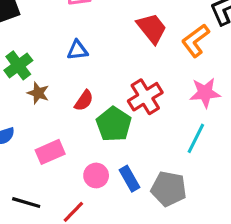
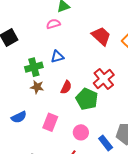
green cross: (18, 65) -> (34, 67), moved, turned 30
pink rectangle: (50, 152) -> (50, 122), turned -36
blue rectangle: (129, 179) -> (106, 143), moved

